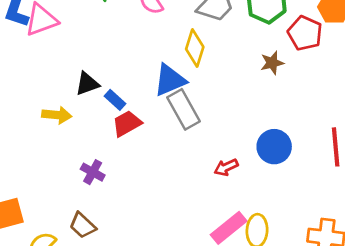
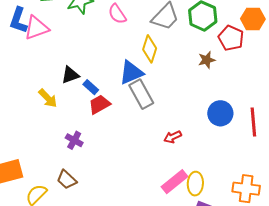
yellow arrow: (57, 115) -> (48, 98), turned 40
blue circle: (274, 147) -> (220, 113), moved

